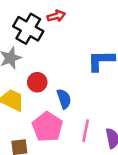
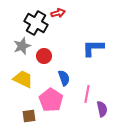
red circle: (37, 82) -> (44, 56), moved
pink line: (86, 131) -> (87, 94), moved

